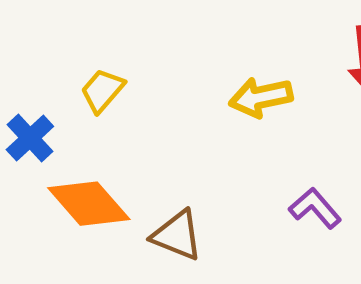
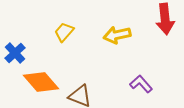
yellow trapezoid: (102, 91) -> (64, 32), moved

